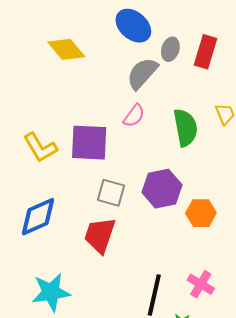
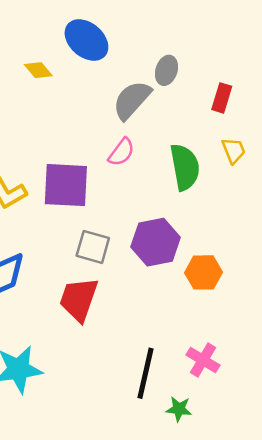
blue ellipse: (133, 26) -> (86, 40), moved
yellow diamond: (66, 49) -> (38, 70), size x0.6
red rectangle: (205, 52) -> (222, 98), moved, size x0.7

